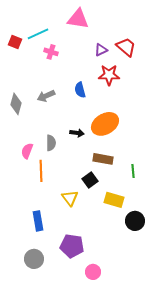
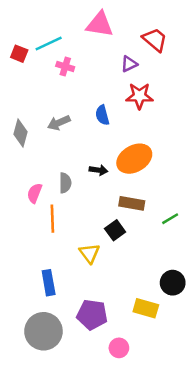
red trapezoid: (126, 47) -> (155, 40), moved
green line: (133, 171) -> (170, 219), turned 64
yellow rectangle: (114, 200) -> (146, 308), moved
gray circle: (34, 259) -> (43, 331), size x1.5

